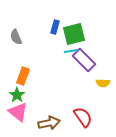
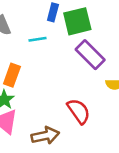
cyan line: (71, 51) -> (38, 39), moved
red semicircle: (83, 117) -> (79, 111), moved

